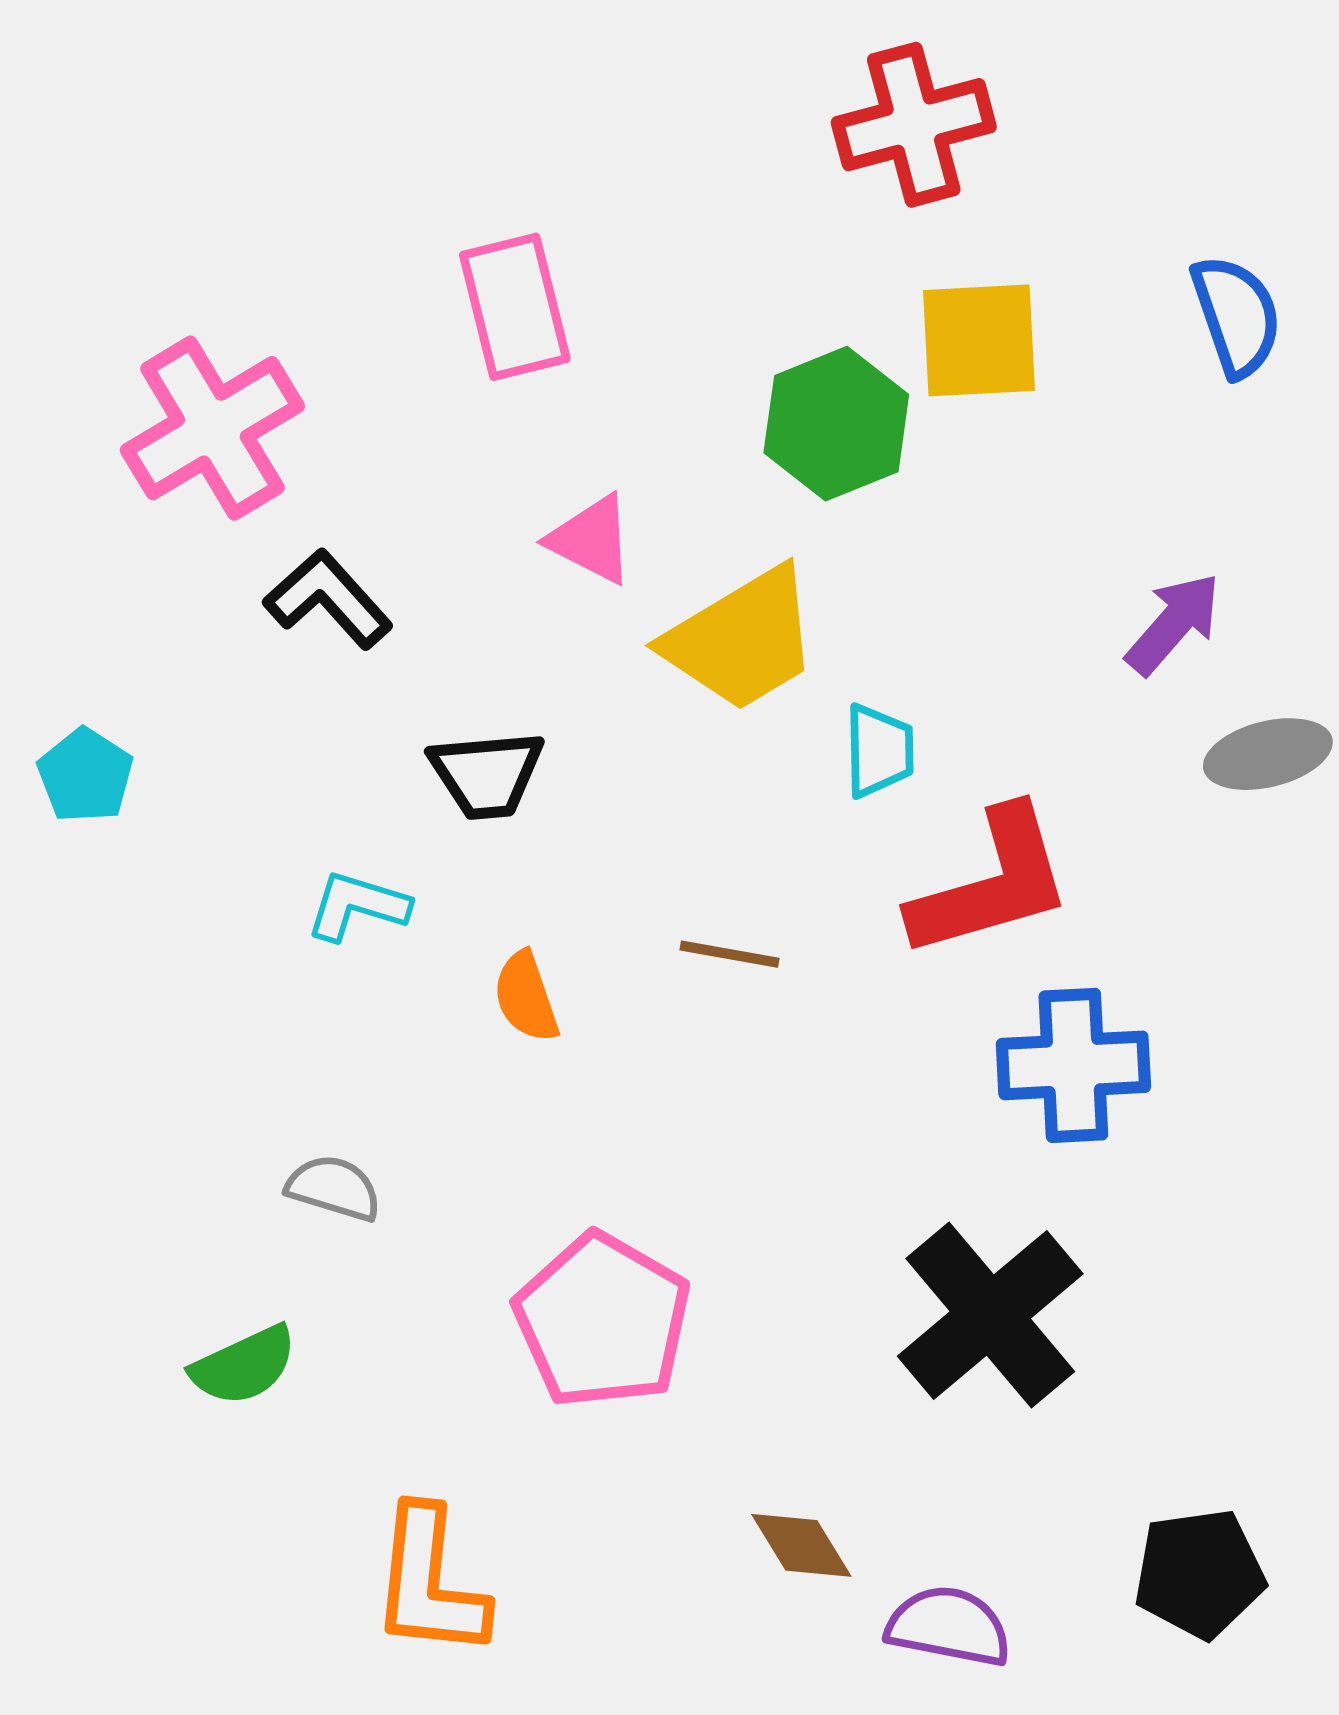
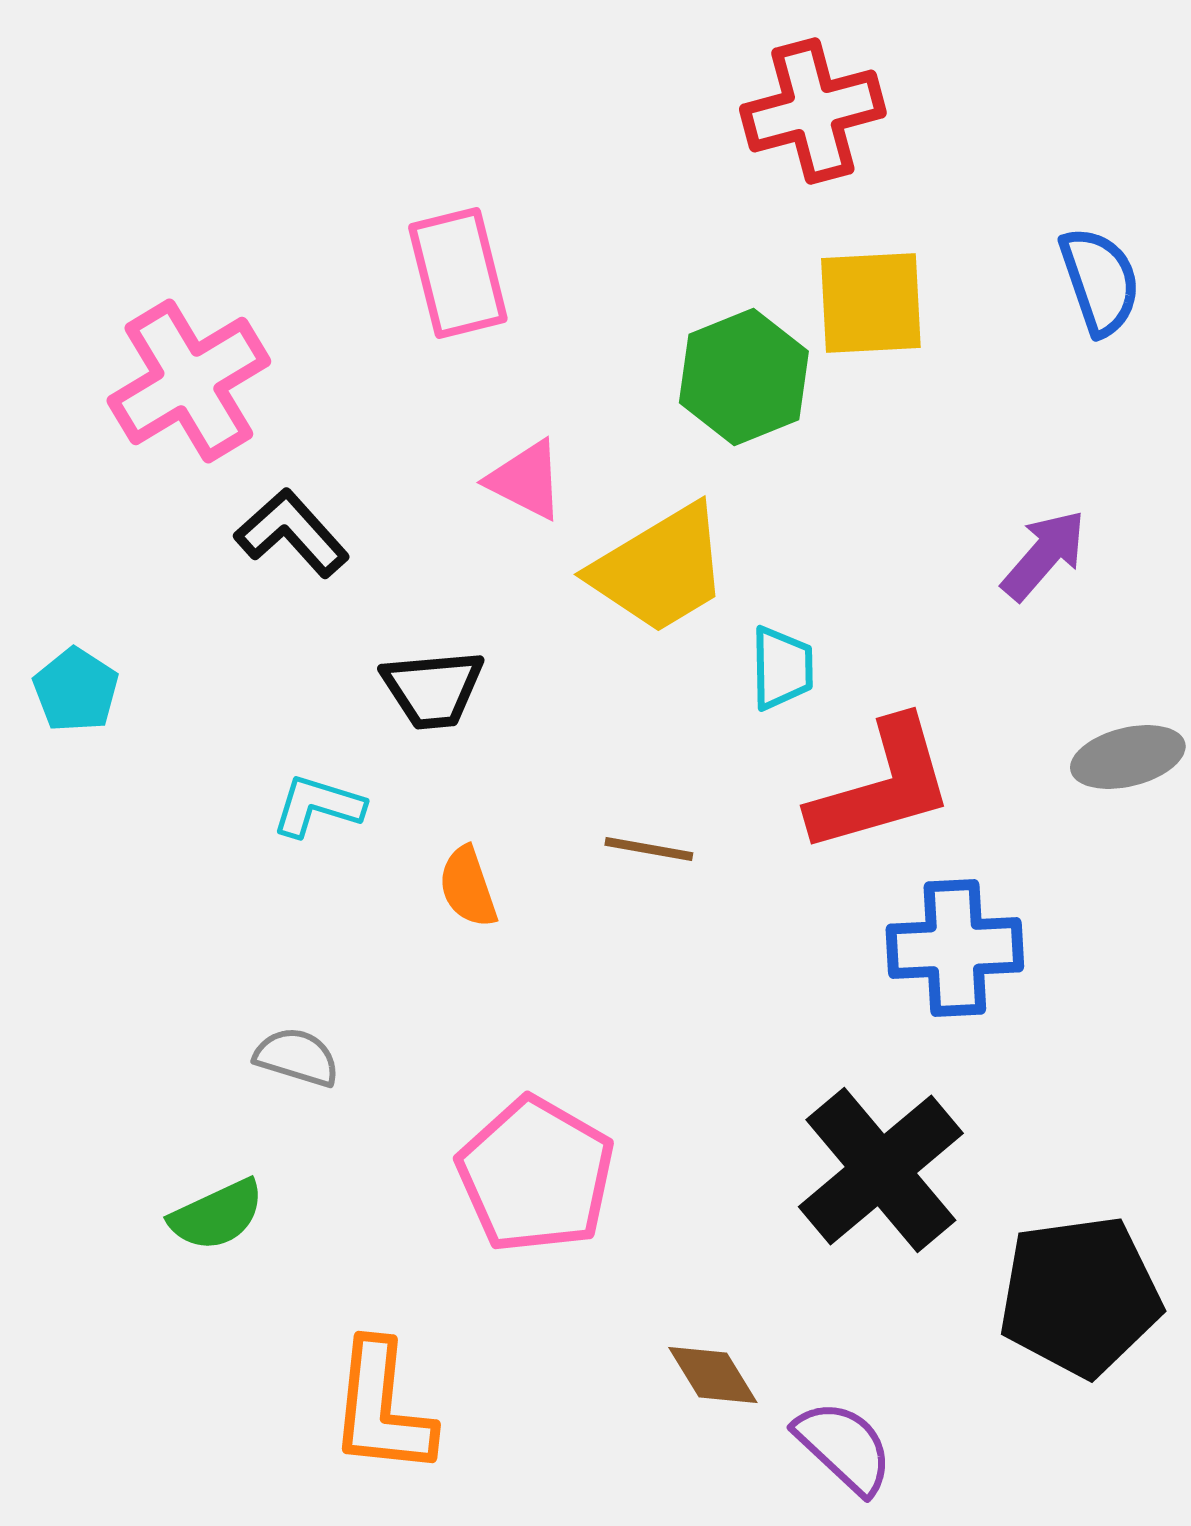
gray ellipse: (1268, 754) -> (1128, 757), moved
black pentagon: (1199, 1573) -> (1080, 1296), moved, size x1.4
purple semicircle: (949, 1626) -> (844, 1447), turned 32

